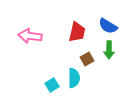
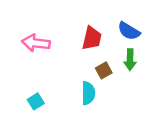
cyan square: (52, 85) -> (36, 101), moved

